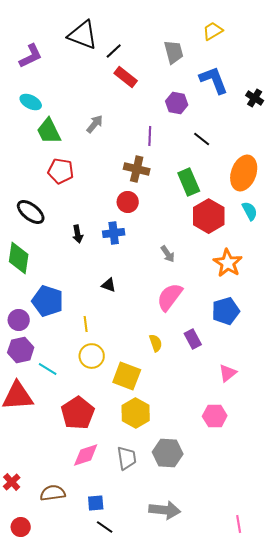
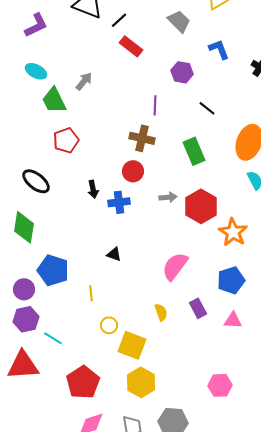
gray trapezoid: (174, 52) -> (179, 21), turned -30
blue L-shape: (214, 80) -> (219, 49), size x0.7
gray arrow: (95, 124) -> (84, 81), moved
red pentagon: (61, 171) -> (66, 140), turned -30
red hexagon: (209, 216) -> (201, 206), moved
black arrow: (78, 234) -> (93, 189), moved
gray arrow: (168, 254) -> (168, 197), moved, turned -60
yellow circle: (92, 356) -> (109, 325), moved, size x0.7
pink triangle: (228, 373) -> (233, 320), moved, turned 42

